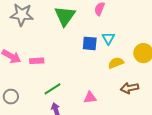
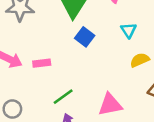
blue square: (90, 43) -> (85, 37), moved, turned 35
pink triangle: (90, 98) -> (110, 105), size x1.5

